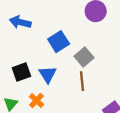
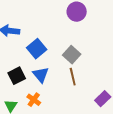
blue square: (59, 42) -> (37, 49), moved

